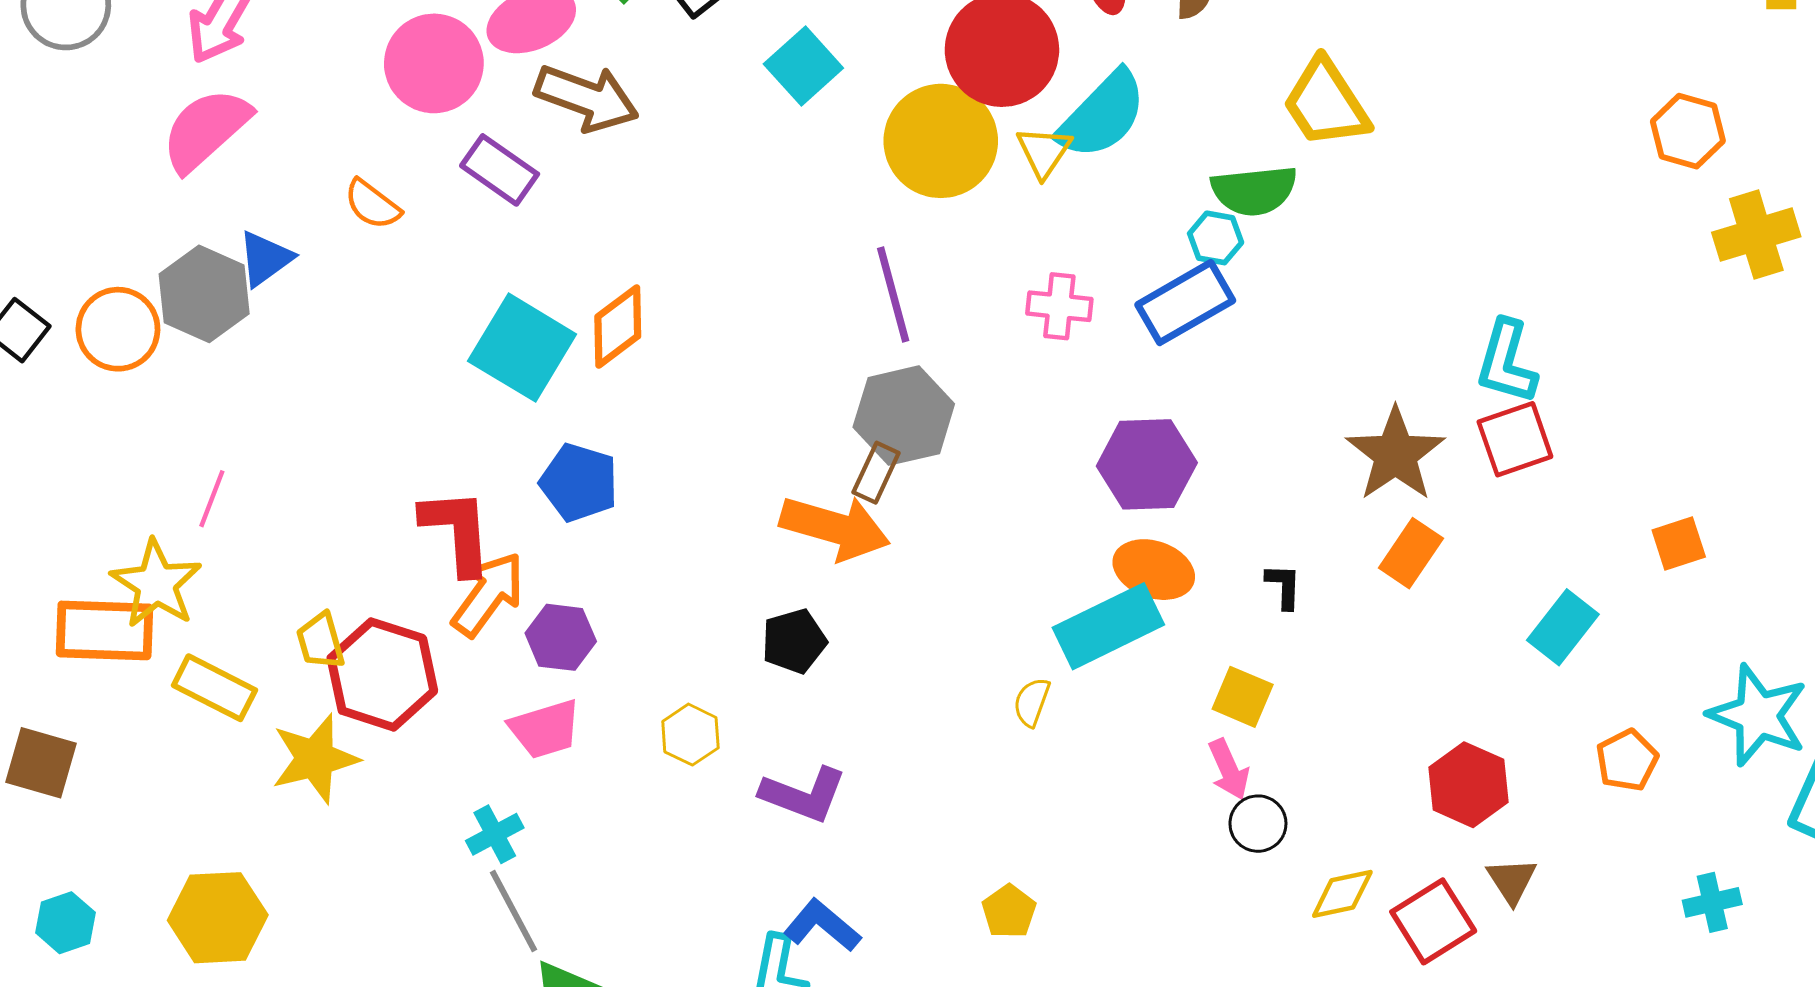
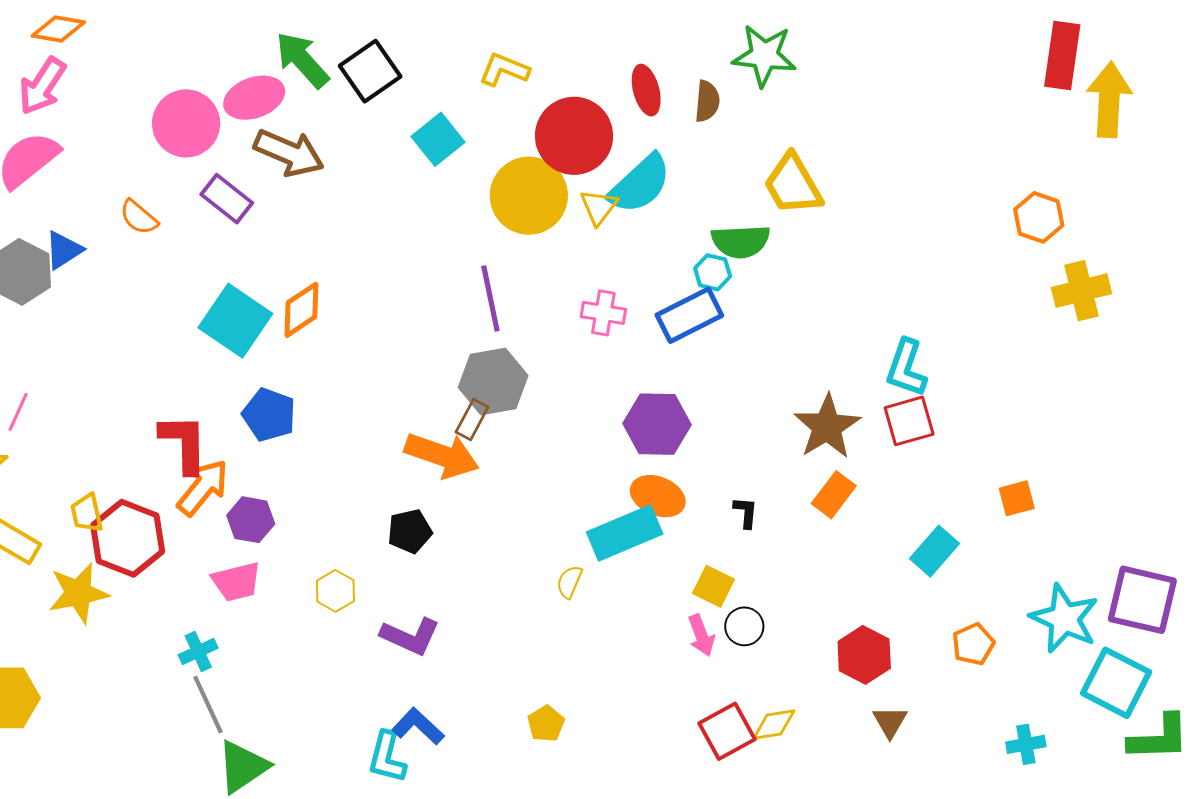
black circle: (1258, 824) -> (744, 626), moved
red square: (1433, 921) -> (727, 731), moved

